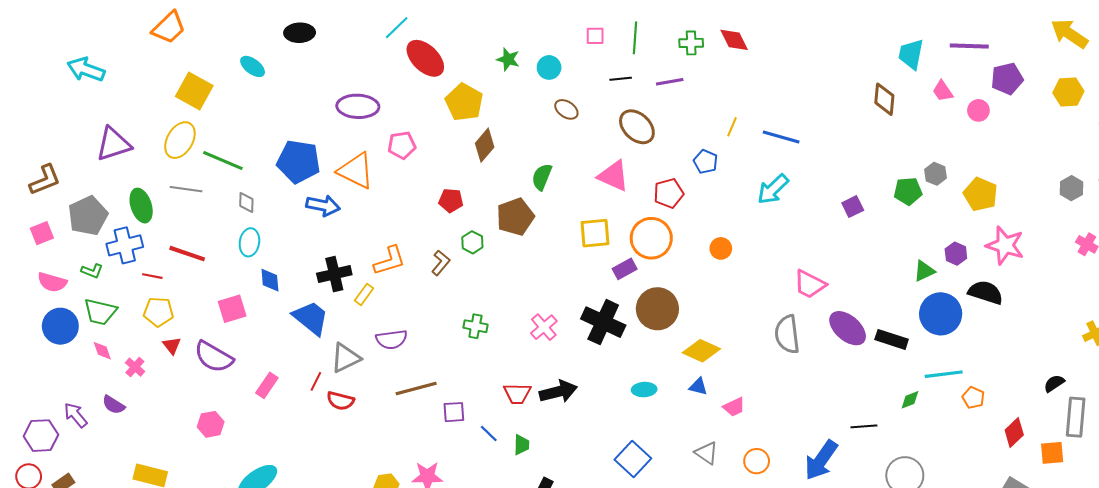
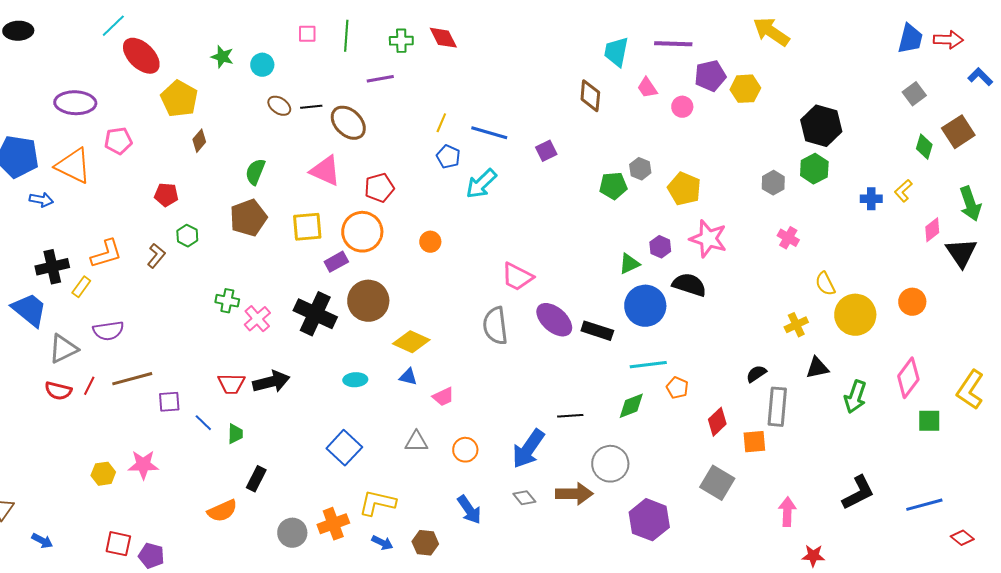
black line: (621, 79) -> (311, 107), moved
yellow hexagon: (1068, 92) -> (745, 89), moved
brown diamond: (485, 145) -> (199, 141), size x0.7
blue pentagon: (705, 162) -> (448, 157), moved
blue arrow: (323, 206) -> (41, 200), size x0.7
purple square: (853, 207) -> (546, 151), moved
brown pentagon: (515, 217) -> (248, 218), moved
green cross: (475, 326) -> (227, 301), moved
red line: (316, 381) -> (89, 386), moved
green diamond: (910, 400) -> (631, 406), moved, size x1.4
gray triangle: (706, 453) -> (416, 442), turned -35

